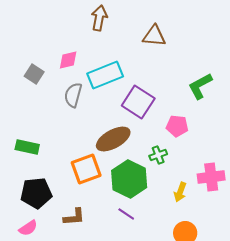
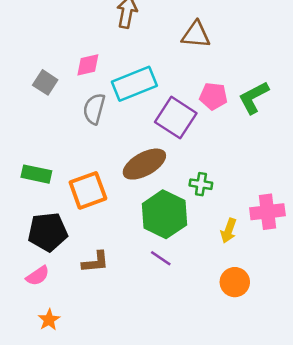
pink pentagon: (177, 126) -> (213, 96), moved
green cross: (158, 155) -> (201, 184), turned 30
orange square: (86, 169) -> (88, 190), moved

